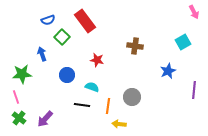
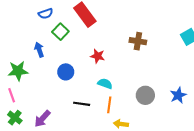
blue star: (168, 71) -> (178, 95), moved
cyan semicircle: (92, 87) -> (105, 84), moved
gray circle: (132, 97) -> (145, 95), moved

